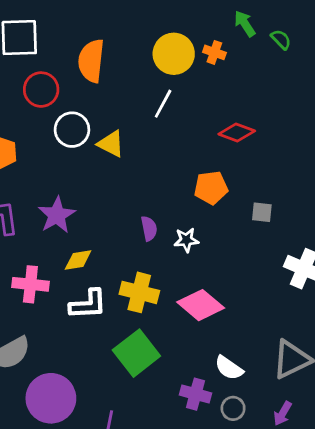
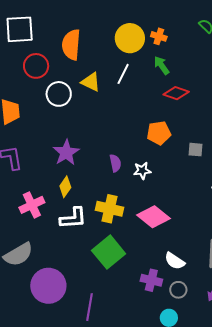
green arrow: (245, 24) -> (162, 65), moved
yellow triangle: (111, 144) -> (91, 82), moved
purple star: (57, 215) -> (66, 153), moved
yellow diamond: (78, 260) -> (65, 187), turned -45
pink cross: (30, 284) -> (32, 205), turned -30

